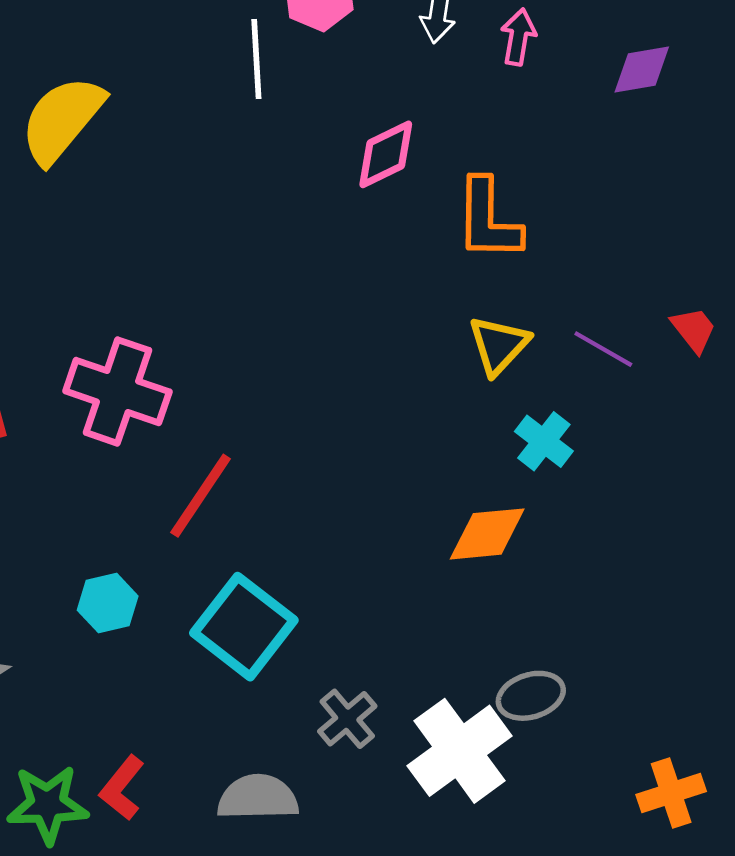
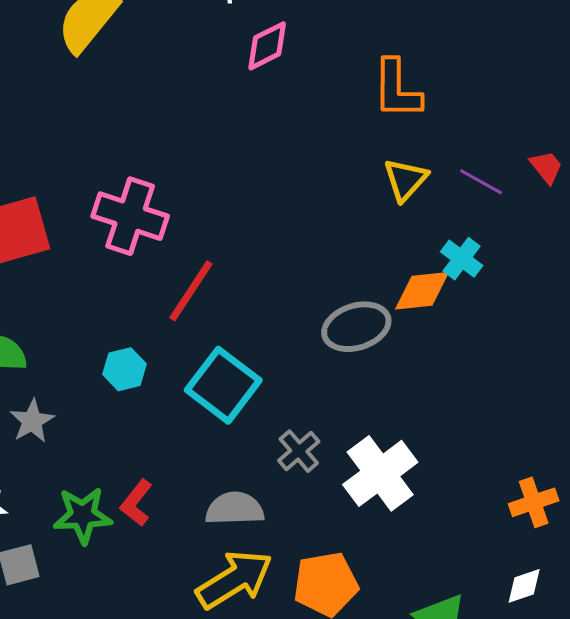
pink diamond: (386, 154) -> (267, 46), moved
cyan cross: (544, 441) -> (462, 259), moved
orange diamond: (487, 534) -> (422, 291), moved
gray ellipse: (531, 696) -> (356, 327), moved, size x1.4

